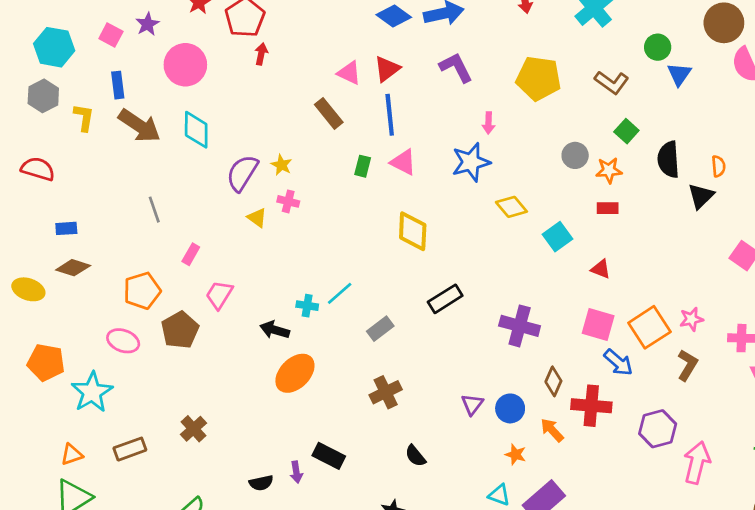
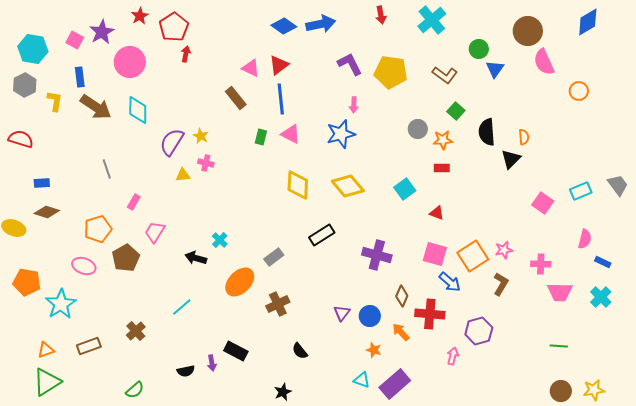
purple star: (147, 24) -> (102, 32), size x1.4
purple L-shape: (456, 67) -> (350, 64), moved
yellow diamond: (511, 207) -> (348, 186), moved, size x1.4
yellow triangle: (257, 218) -> (183, 175), turned -42
cyan line: (340, 293) -> (182, 307), moved
cyan cross: (307, 306) -> (220, 240), turned 35
orange ellipse: (295, 373) -> (240, 282), moved
pink arrow: (697, 463) -> (453, 356), moved, size x0.6

